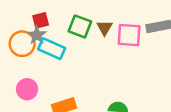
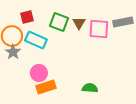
gray star: (37, 35) -> (13, 52), moved
pink circle: (27, 89) -> (39, 73), moved

